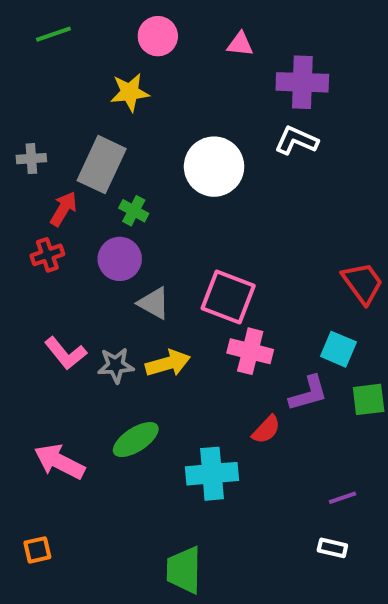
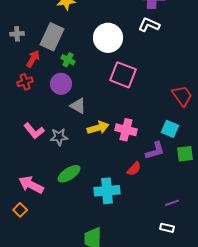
pink square: (228, 297) -> (123, 75), moved
yellow arrow: (168, 363) -> (98, 128), moved
orange square: (37, 550) -> (20, 210), moved, turned -32

